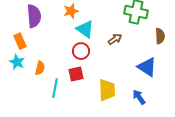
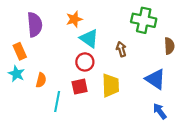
brown arrow: (115, 39) -> (121, 49), turned -72
yellow trapezoid: (107, 90) -> (111, 85), moved
blue arrow: (139, 97) -> (160, 111), moved

